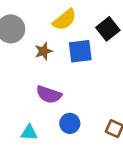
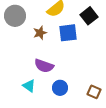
cyan triangle: (29, 133) -> (29, 86), moved, turned 32

